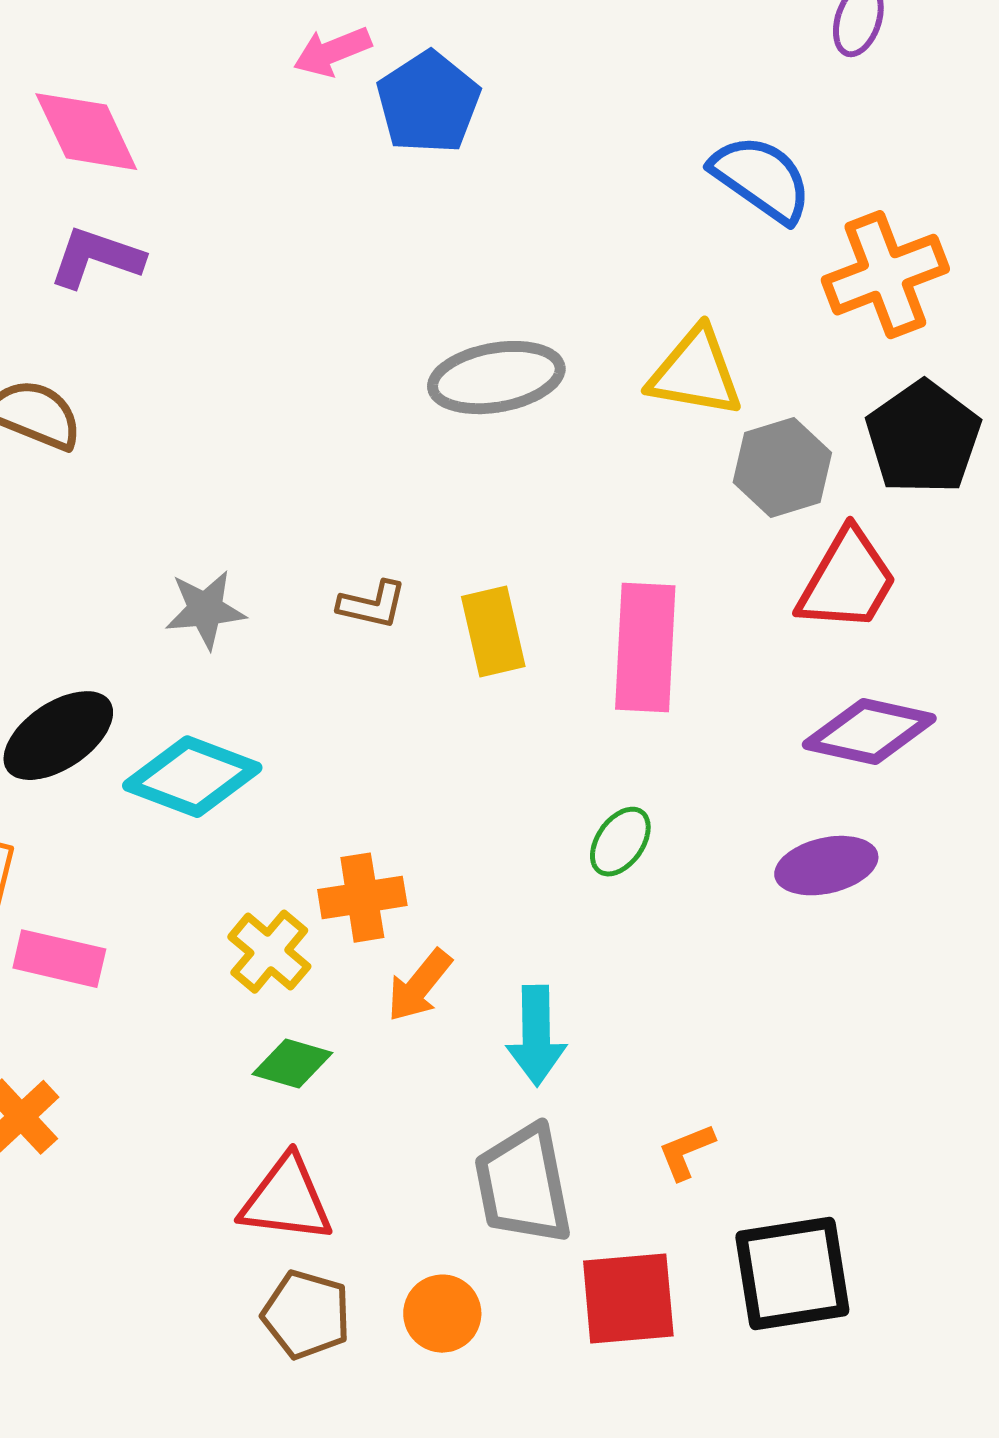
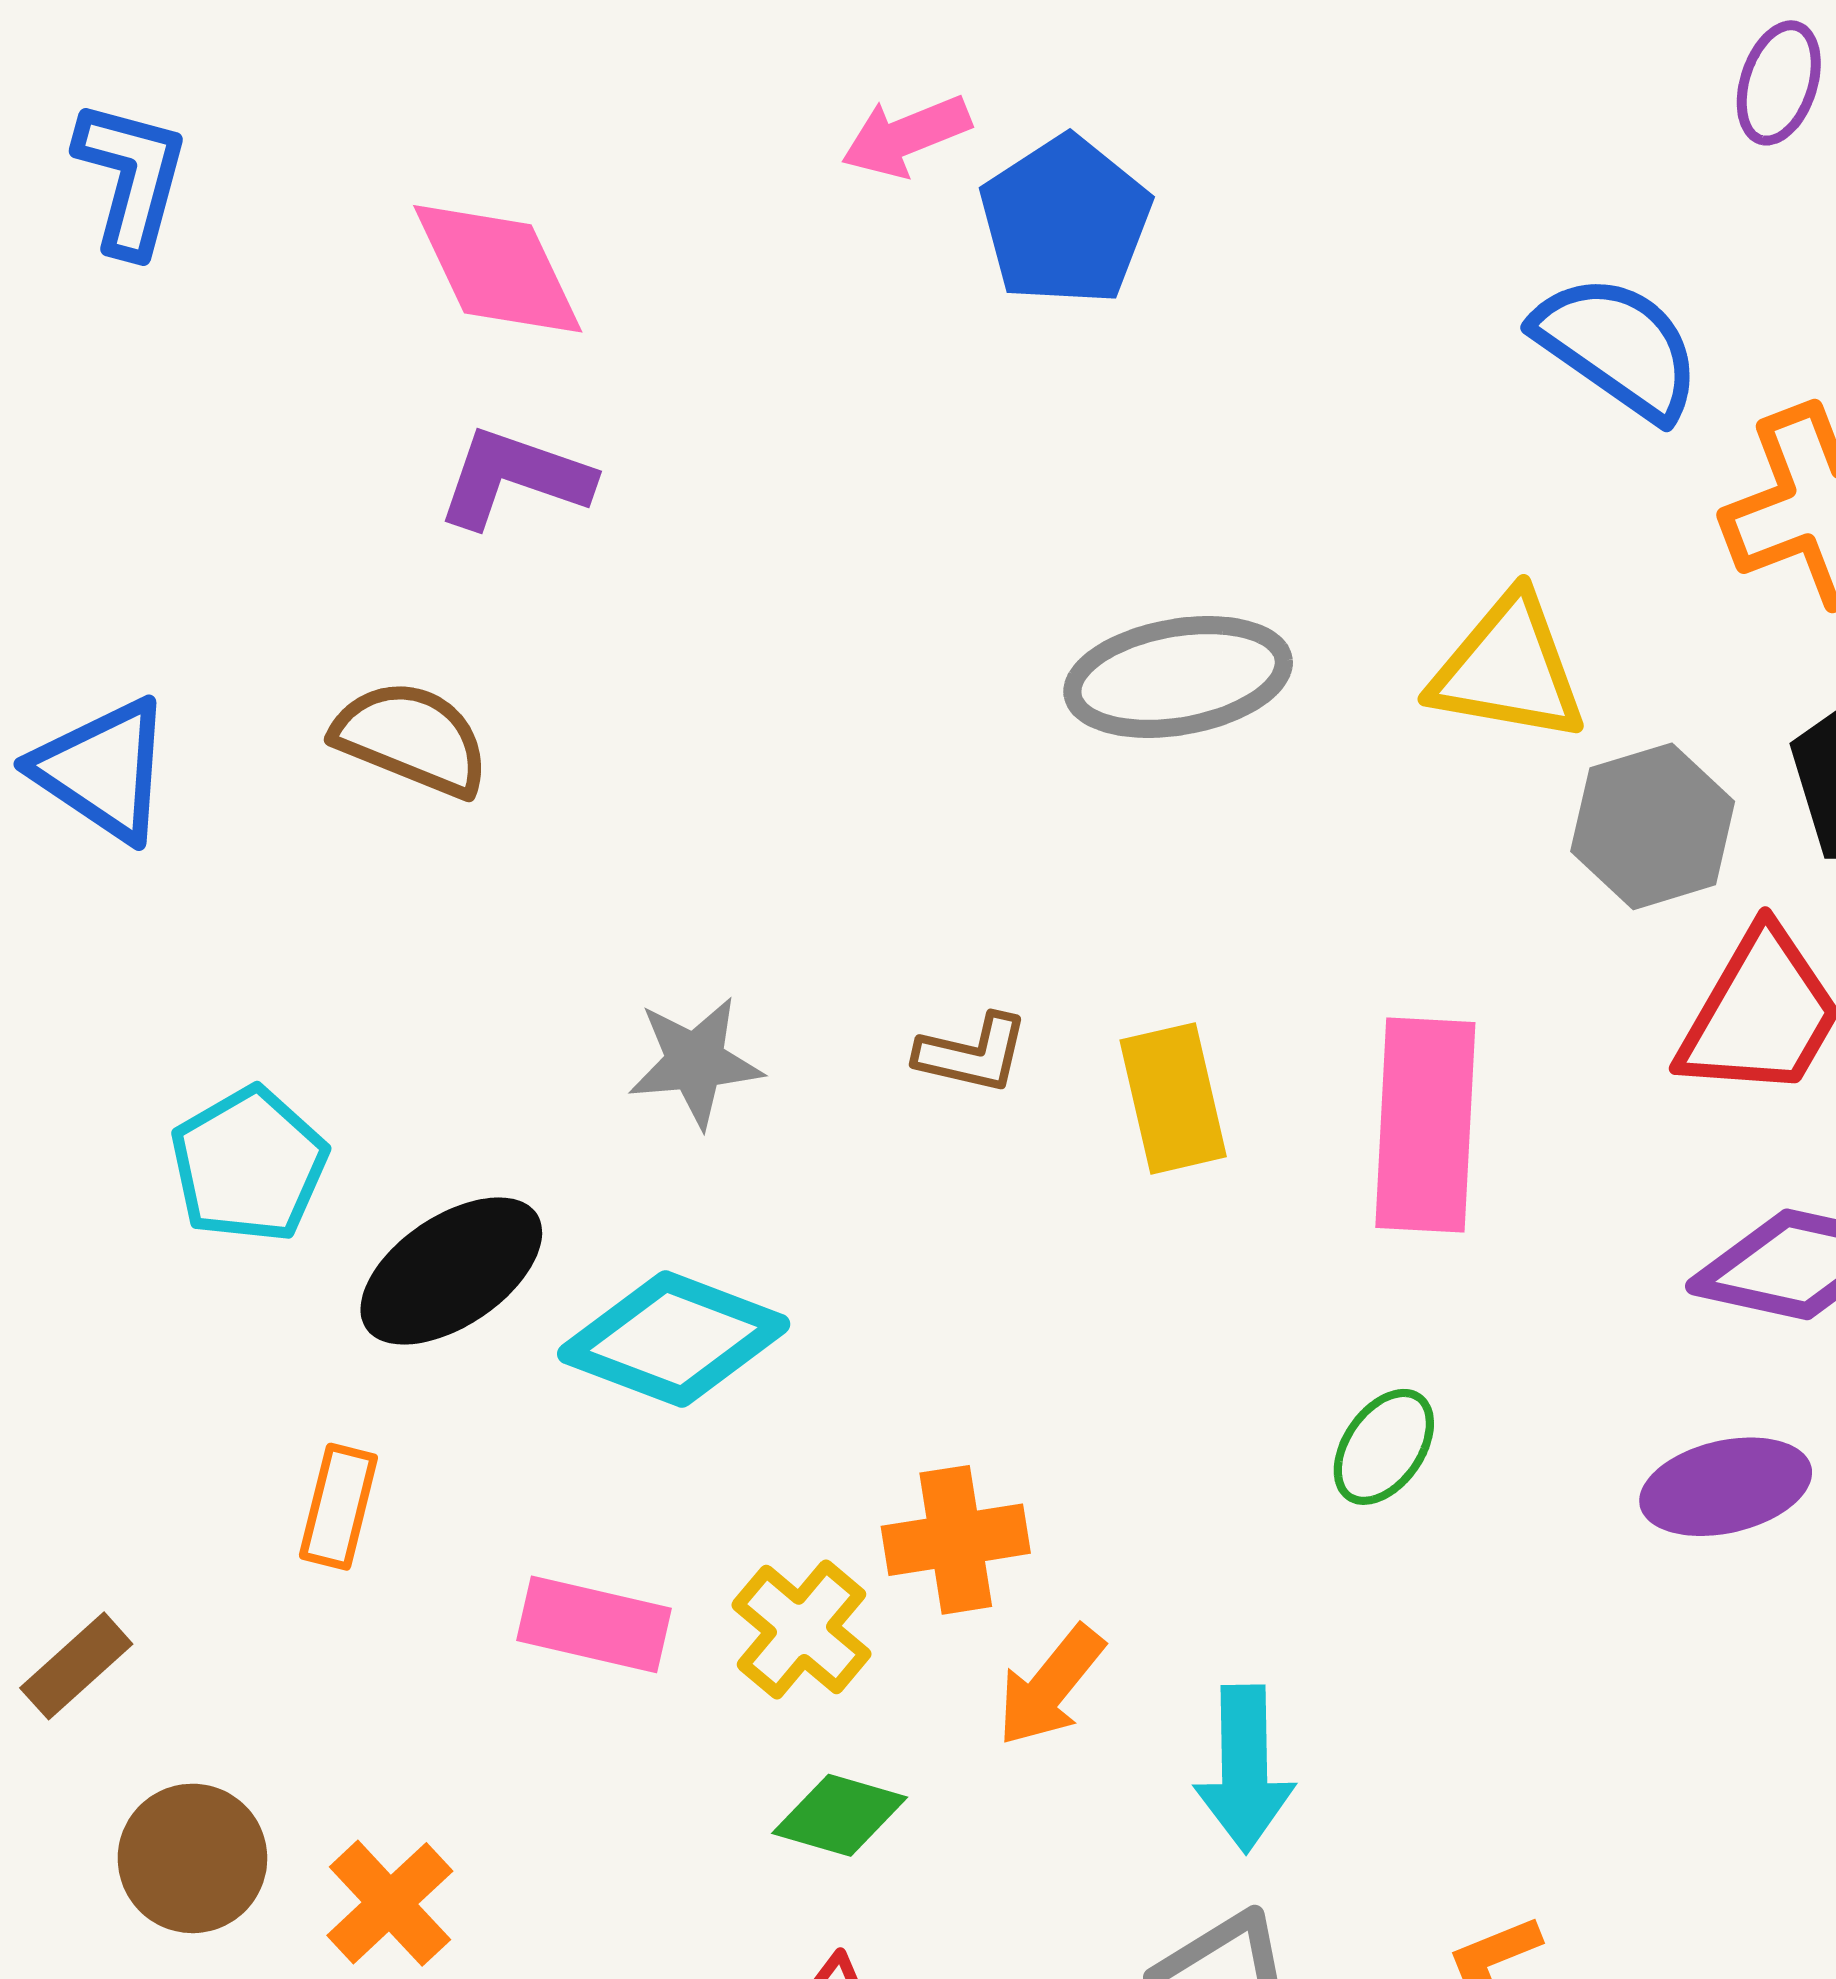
pink rectangle: (59, 959) -> (594, 1624), moved

